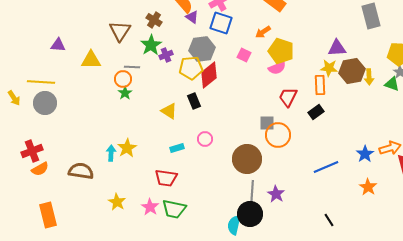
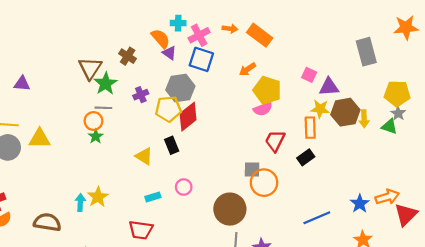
green star: (151, 45) -> (106, 84), moved
pink square: (244, 55) -> (309, 75), moved
yellow triangle: (91, 60) -> (40, 139), moved

